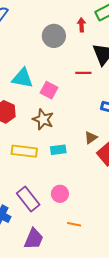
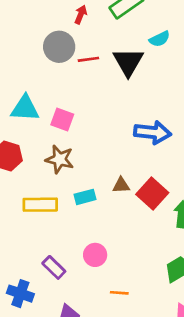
red arrow: (81, 25) -> (81, 15), moved, turned 32
red line: (83, 73) -> (88, 59), moved
brown triangle: (91, 138) -> (121, 185), moved, turned 40
purple rectangle: (28, 199) -> (54, 267), size x0.7

